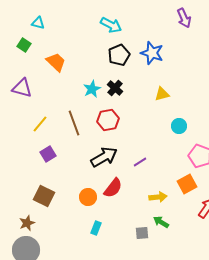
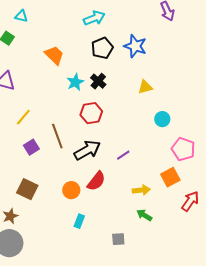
cyan arrow: (111, 25) -> (94, 18), turned -50
orange trapezoid: (56, 62) -> (54, 55), moved
brown line: (74, 123) -> (57, 136), moved
gray square: (142, 233) -> (118, 239), moved

